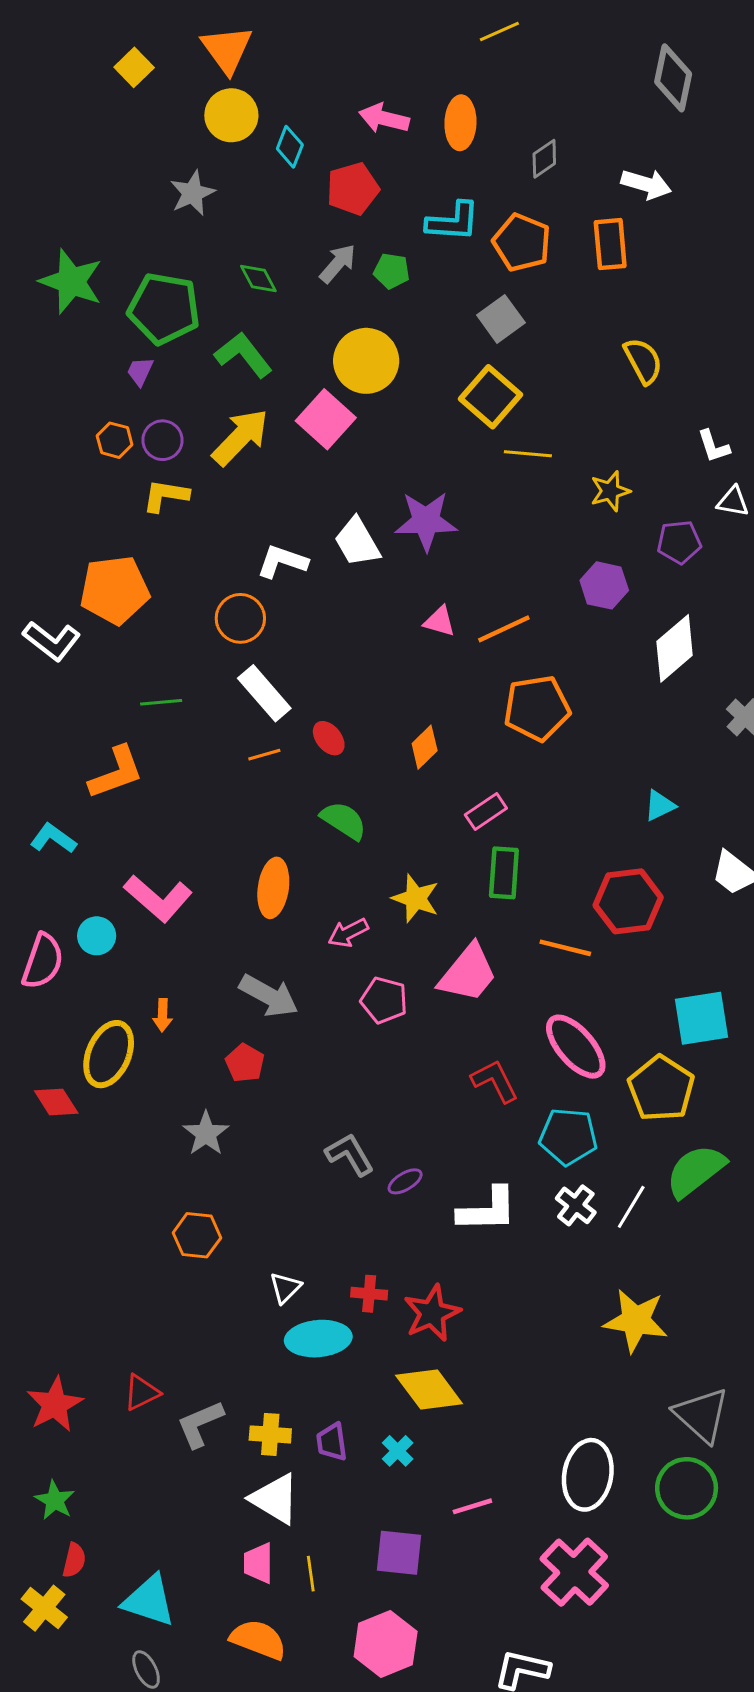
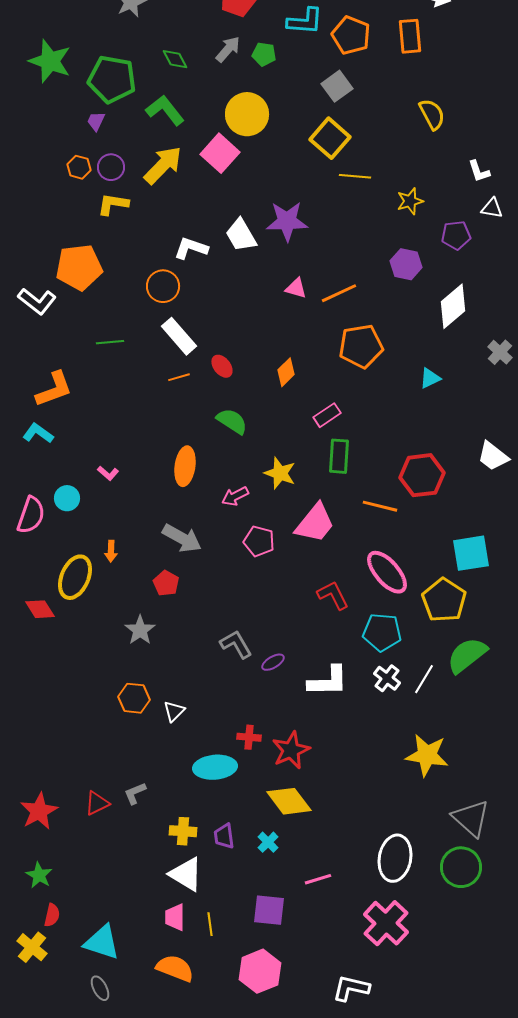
orange L-shape: (116, 773) -> (54, 389), moved
cyan triangle: (660, 806) -> (430, 378), moved
pink L-shape: (158, 898) -> (108, 473), size x0.5
white triangle: (285, 1288) -> (174, 711), moved
gray L-shape: (200, 1424) -> (135, 793), moved, size x0.7

